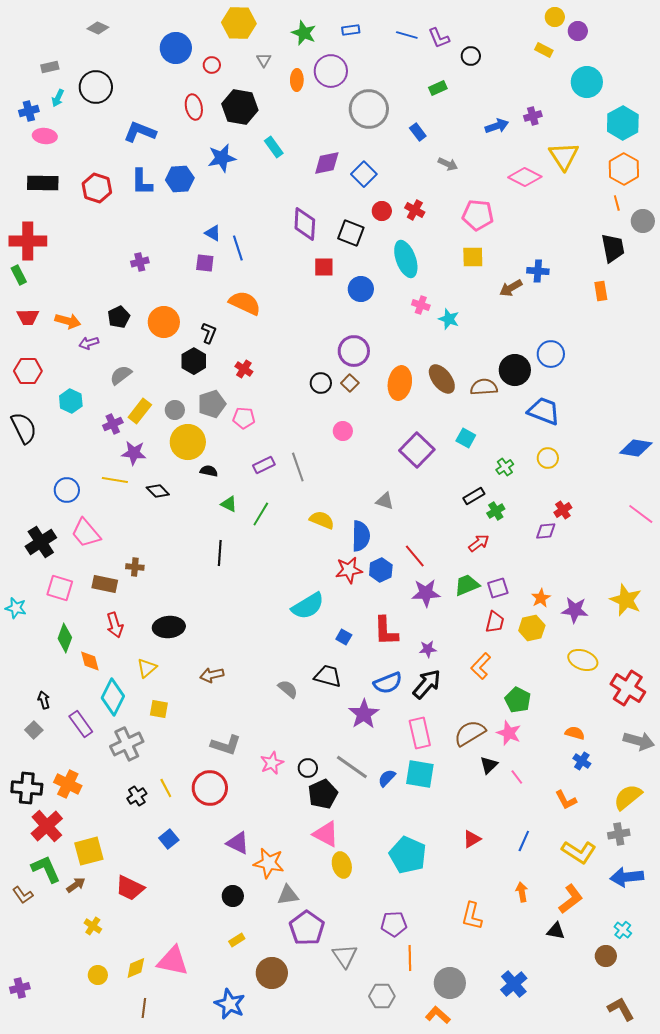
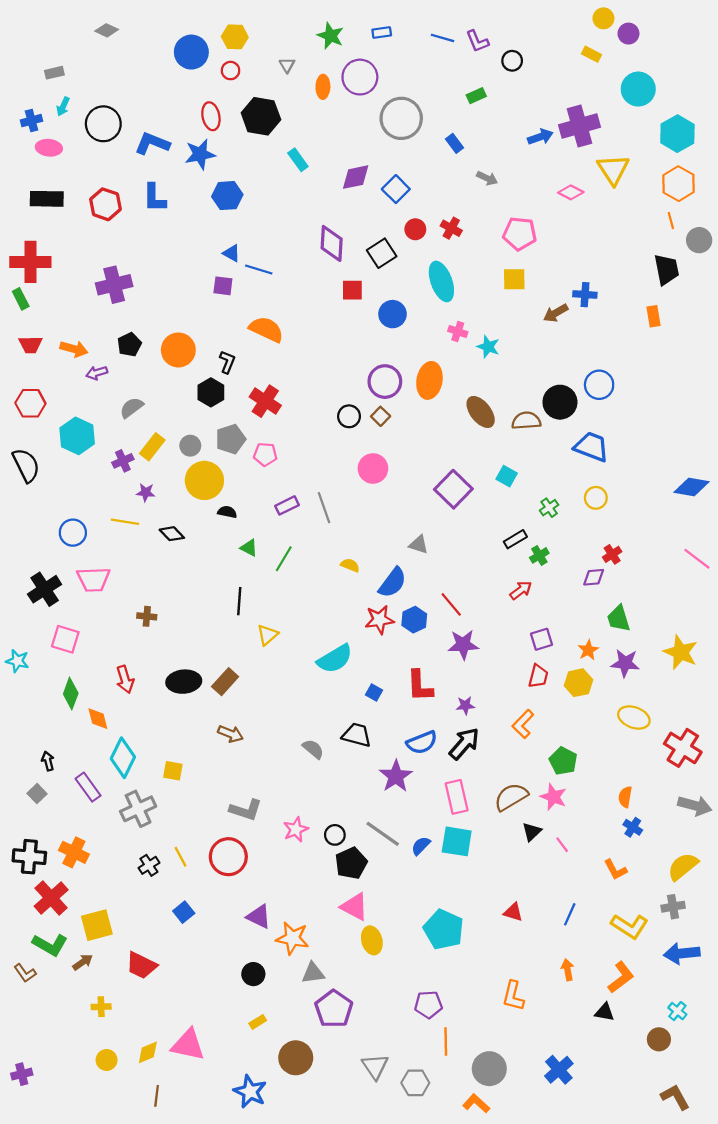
yellow hexagon: (239, 23) -> (235, 37), moved, size x0.7
black circle: (96, 87) -> (103, 124), moved
purple cross: (533, 116) -> (580, 126), size x2.0
blue star: (222, 158) -> (200, 154), moved
pink diamond: (525, 177) -> (571, 192), size x0.7
blue hexagon: (180, 179) -> (227, 196), moved
black square: (351, 233) -> (382, 253), turned 36
blue line: (238, 248) -> (259, 270), turned -55
purple cross: (140, 262) -> (114, 285), moved, size x1.8
red cross: (244, 369) -> (265, 401), size x1.6
orange ellipse: (400, 383) -> (429, 380), moved
cyan hexagon: (71, 401) -> (77, 436), size x1.4
pink circle: (343, 431) -> (373, 468), size x1.4
purple star: (134, 453) -> (146, 492), size x0.7
yellow semicircle: (322, 520) -> (350, 565), size x0.7
pink trapezoid: (86, 533) -> (94, 579), turned -52
blue semicircle: (361, 536) -> (393, 583), turned 36
brown rectangle: (105, 584) -> (225, 682), moved, turned -60
green trapezoid: (467, 585) -> (619, 619), moved, turned -84
yellow triangle: (147, 668) -> (267, 635), moved
brown arrow: (212, 675) -> (231, 734), turned -145
orange semicircle: (575, 733) -> (625, 797), turned -96
red triangle: (472, 839) -> (513, 912), turned 48
green L-shape: (46, 869) -> (50, 945), turned 144
yellow cross: (93, 926) -> (101, 1007), turned -36
gray triangle: (345, 956) -> (375, 1067), moved

